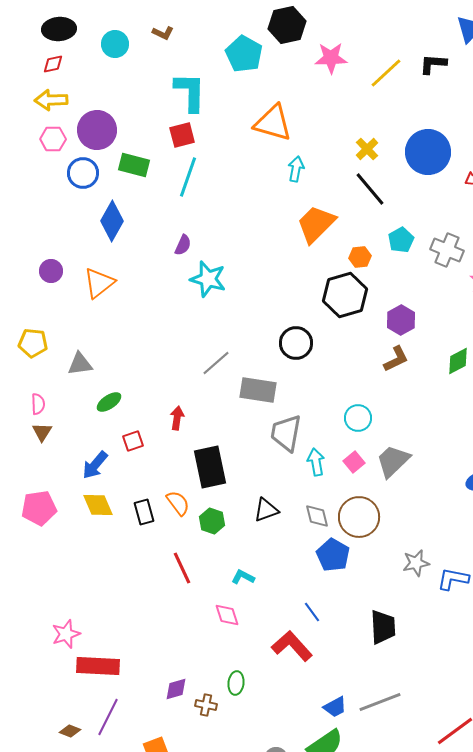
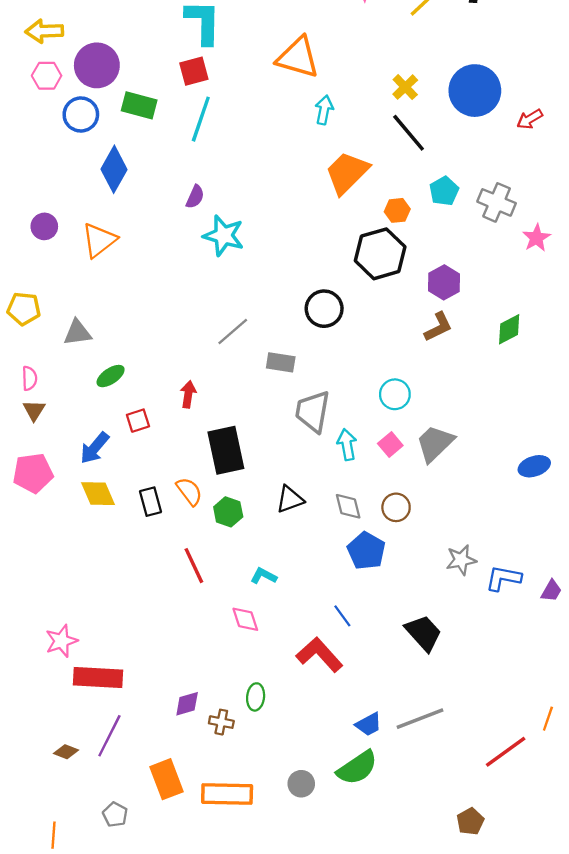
gray rectangle: (258, 390) -> (281, 362), size x0.7
pink pentagon: (39, 508) -> (33, 473), moved
brown circle: (359, 517) -> (396, 507), size x0.6
black trapezoid: (383, 627) -> (423, 633), turned -39

